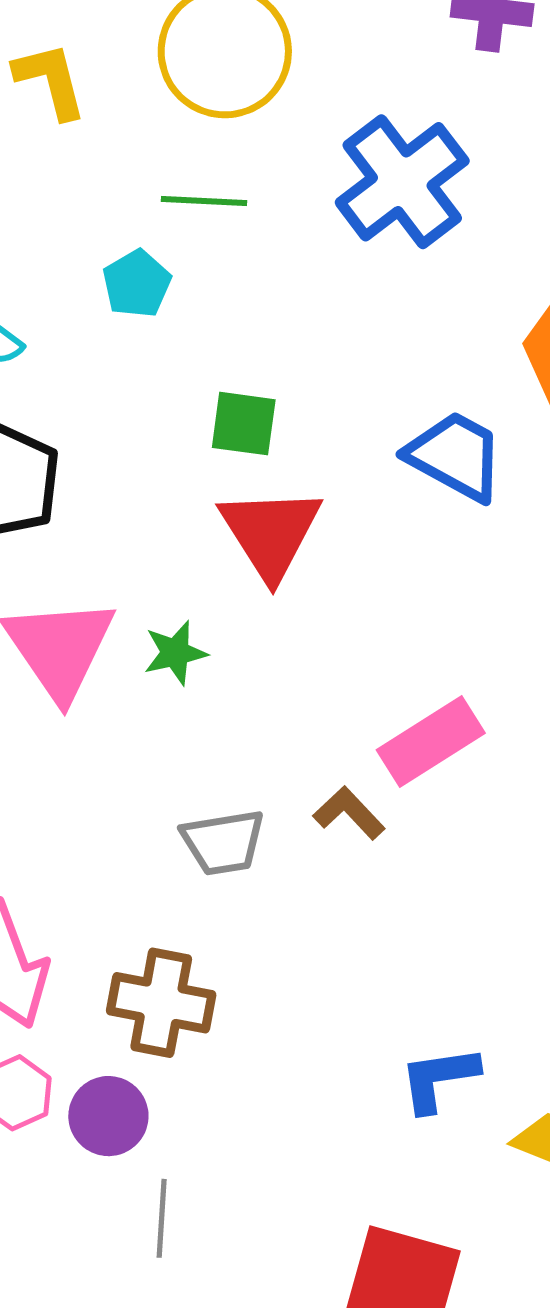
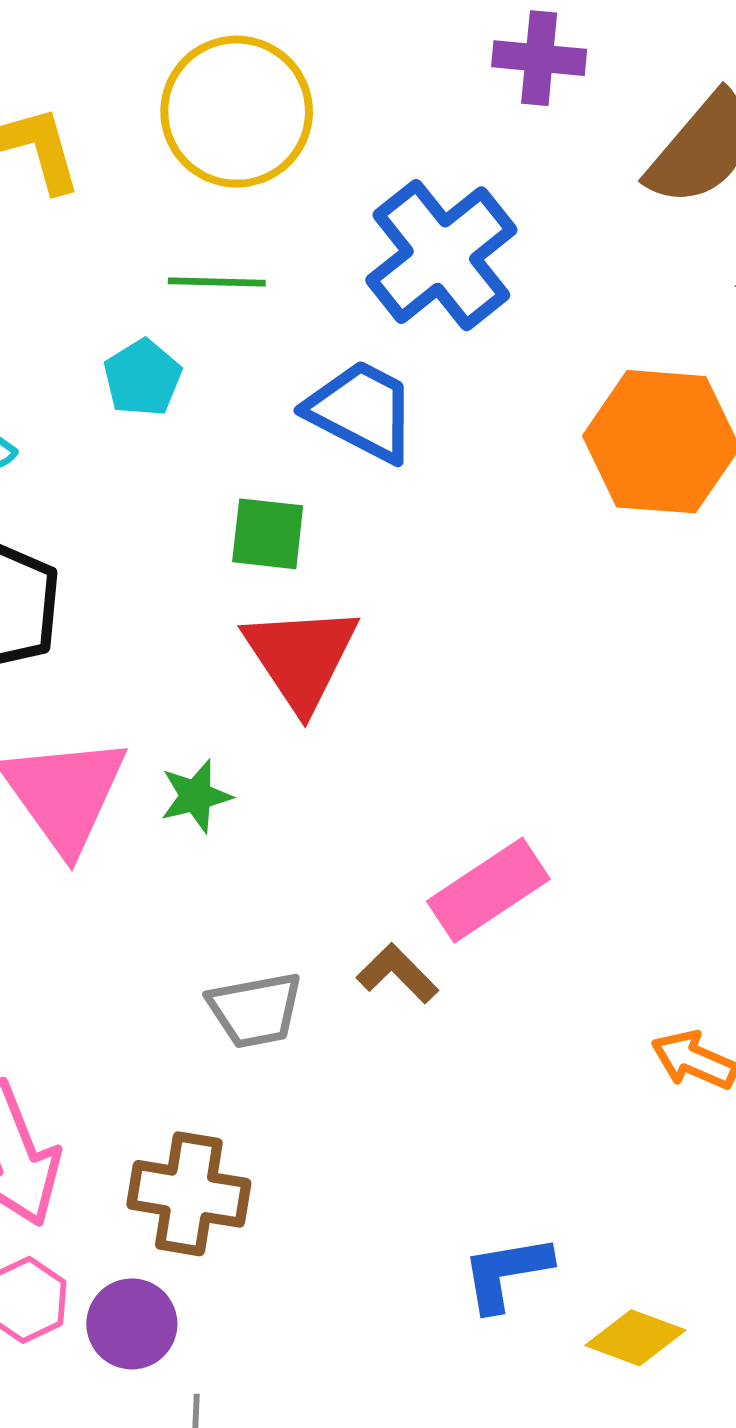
blue trapezoid: (455, 456) -> (362, 411), moved

